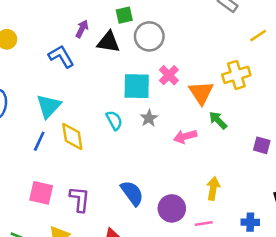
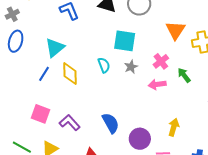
pink cross: (169, 75) -> (161, 61), moved
orange triangle: (201, 93) -> (175, 30), moved
purple L-shape: (80, 199) -> (70, 123), turned -55

